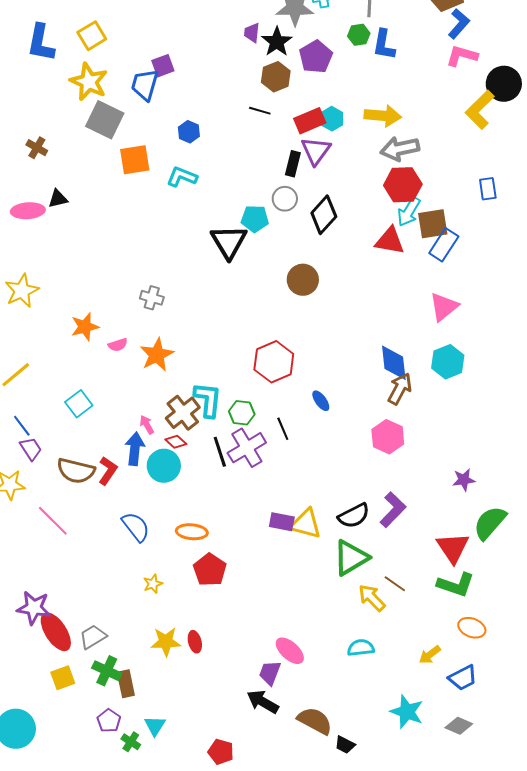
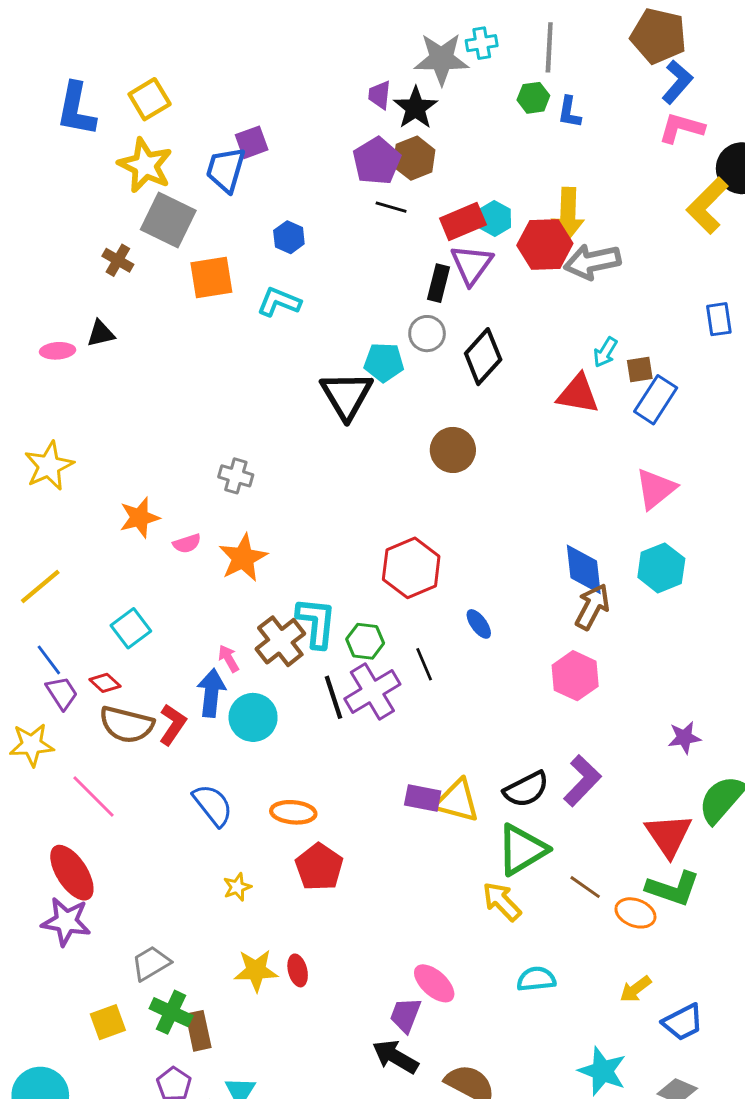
blue L-shape: (384, 45) -> (569, 112), size x0.7
purple pentagon: (316, 57) -> (377, 161), moved
yellow arrow: (383, 116) -> (568, 214), turned 87
brown cross: (37, 148) -> (118, 260), moved
red hexagon: (403, 185) -> (545, 244), moved
pink ellipse: (28, 211) -> (58, 351), size x0.7
cyan arrow: (409, 212) -> (605, 352), size x0.7
brown square: (433, 224) -> (640, 369), size x0.6
red diamond: (176, 442) -> (105, 683), moved
yellow arrow: (372, 598) -> (502, 901), moved
orange ellipse: (472, 628) -> (635, 913), moved
red ellipse: (56, 632) -> (72, 873), moved

